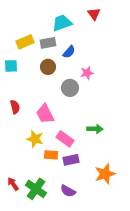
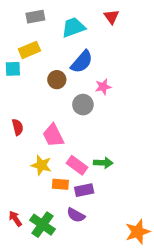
gray rectangle: (48, 43) -> (35, 17), moved
blue semicircle: (69, 52) -> (82, 62), size x1.5
cyan square: (11, 66) -> (13, 69), moved
green arrow: (95, 129) -> (103, 163), moved
orange star: (105, 174) -> (138, 232), moved
purple semicircle: (68, 191) -> (76, 215), moved

